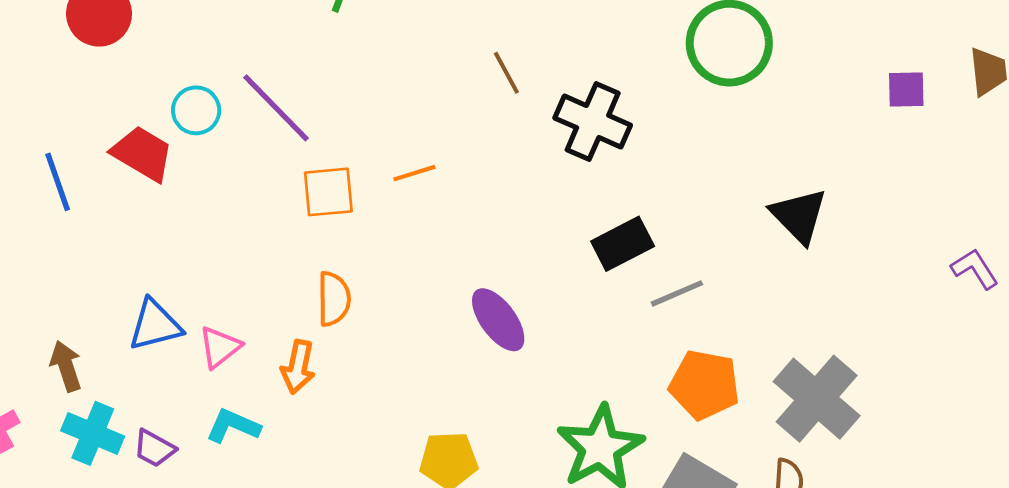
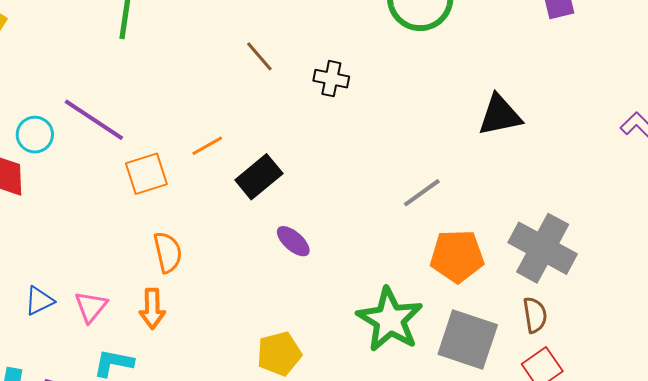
black cross: (593, 122) -> (331, 79), size x0.6
black triangle: (799, 216) -> (500, 115), turned -45
black rectangle: (623, 244) -> (259, 177), moved
purple ellipse: (498, 320) -> (293, 241), size x0.7
blue triangle: (155, 325) -> (39, 301), size x0.7

